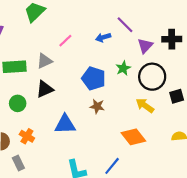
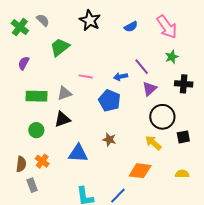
pink line: (65, 41) -> (86, 76), turned 48
purple triangle: (145, 46) -> (150, 89), moved
green star: (123, 68) -> (172, 57), moved
blue pentagon: (94, 78) -> (109, 101), moved
orange diamond: (133, 137) -> (140, 171), turned -50

